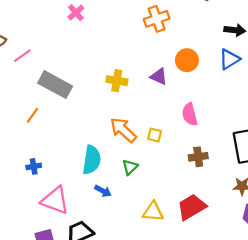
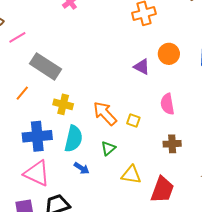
yellow cross: (117, 81) -> (63, 104), moved
blue cross: (34, 166) -> (37, 136), moved, size x2.0
red trapezoid: (192, 207) -> (162, 190), turned 136
yellow triangle: (153, 212) -> (131, 175), moved

